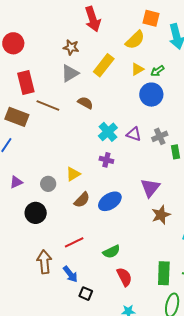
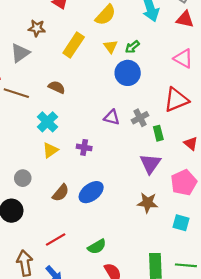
yellow triangle: (137, 69) -> (111, 47), turned -32
gray triangle: (70, 73) -> (20, 53), moved
cyan cross: (108, 132) -> (47, 122), moved
yellow triangle: (73, 174) -> (50, 150), moved
purple triangle: (150, 188) -> (150, 164), moved
brown star: (161, 215) -> (148, 203), turned 30

